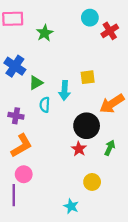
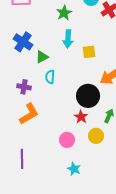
green star: (45, 33) -> (64, 13), moved
cyan arrow: (65, 90) -> (68, 39), moved
pink circle: (24, 174) -> (67, 140), moved
yellow circle: (92, 182) -> (96, 136), moved

